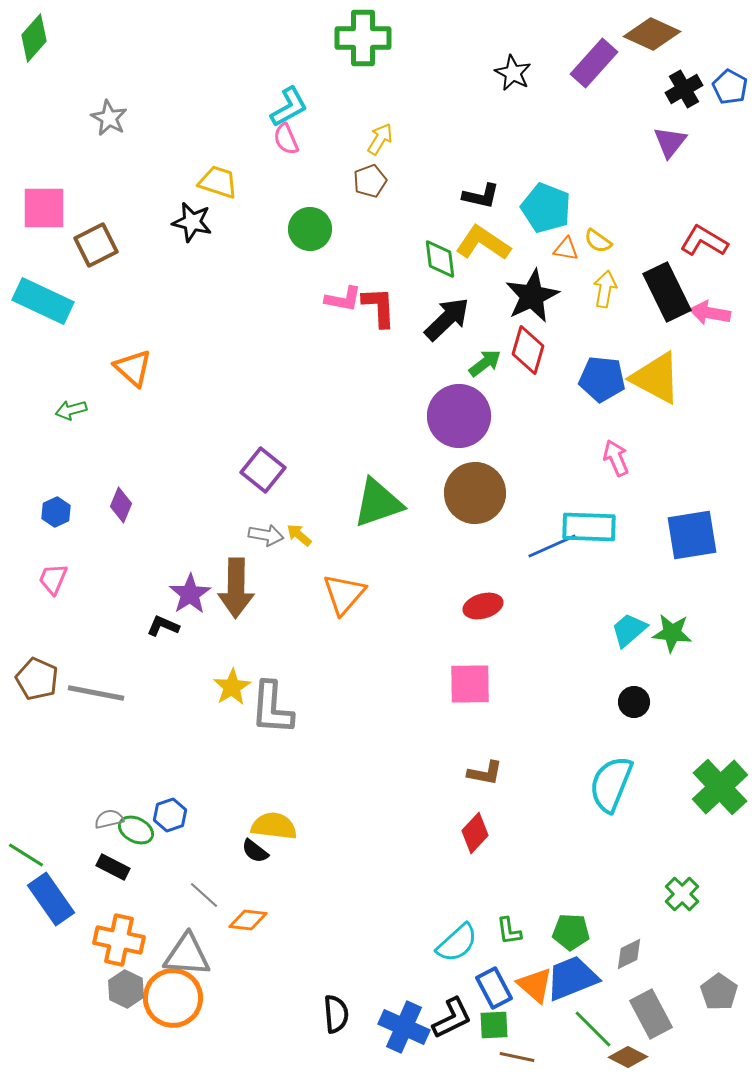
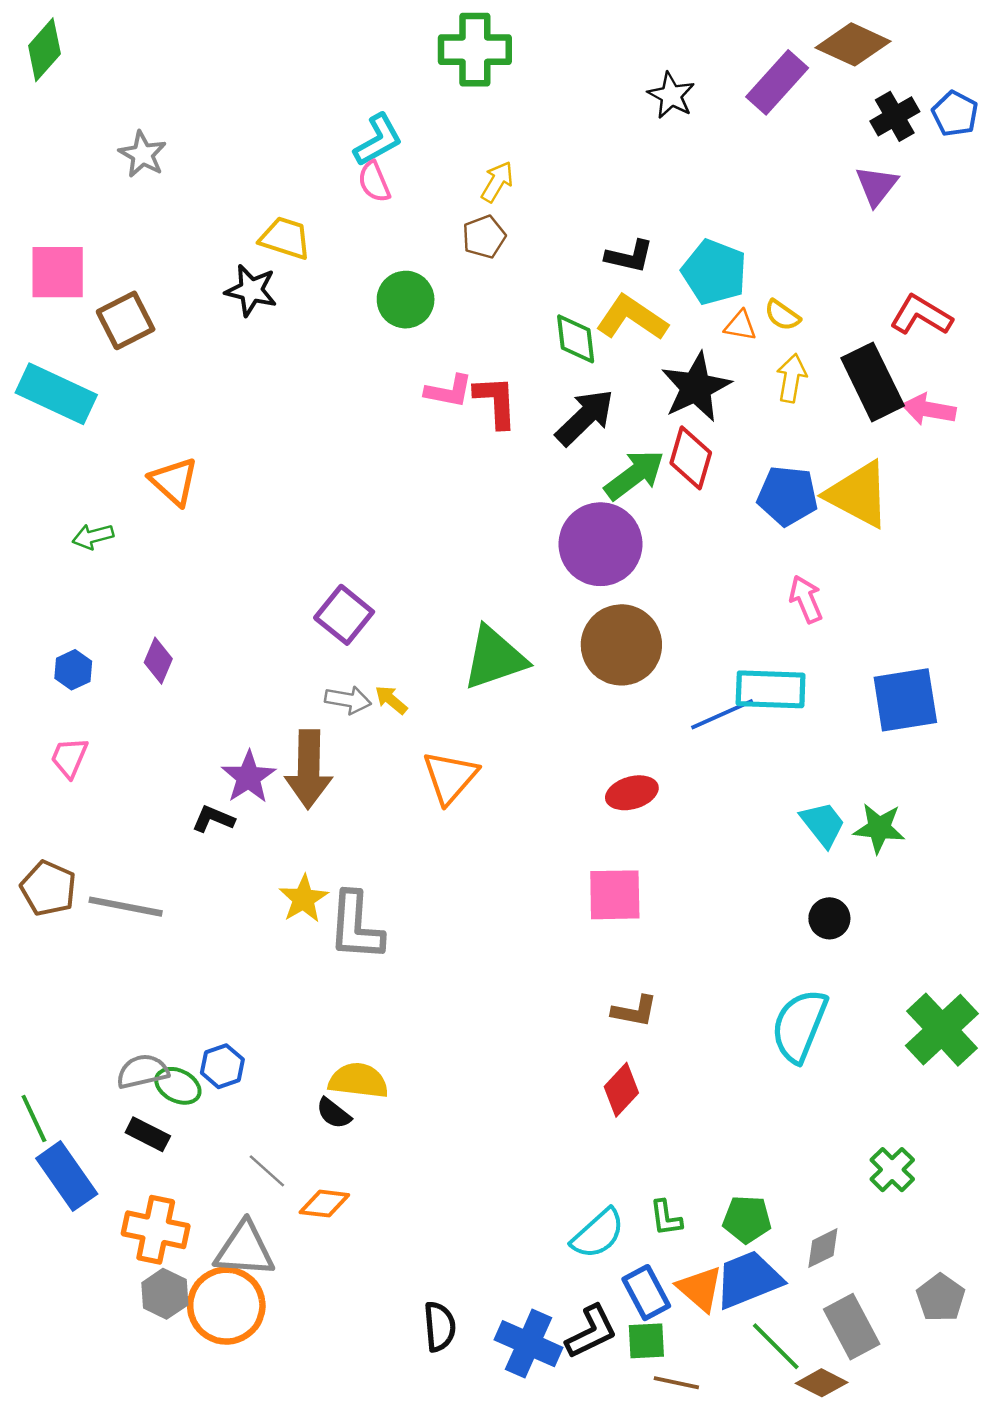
green arrow: (485, 363) -> (634, 475), size x1.4
cyan trapezoid: (629, 630) -> (823, 824), turned 93
gray semicircle: (109, 819) -> (143, 1071), size x1.4
green line: (26, 855) -> (34, 1119), turned 33

